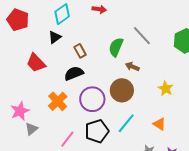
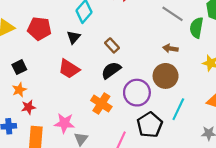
black triangle: (55, 37) -> (74, 37), moved
green semicircle: (116, 47) -> (197, 28), moved
pink star: (20, 111) -> (64, 123), turned -30

